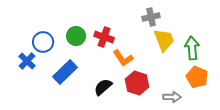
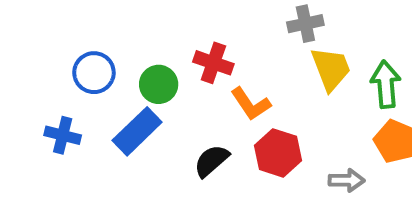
green circle: (76, 36) -> (159, 84), moved
blue cross: (27, 61) -> (63, 135), moved, turned -30

